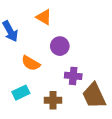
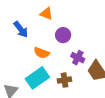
purple cross: (73, 76) -> (78, 58), turned 32
cyan rectangle: (21, 93) -> (37, 78), size x1.6

